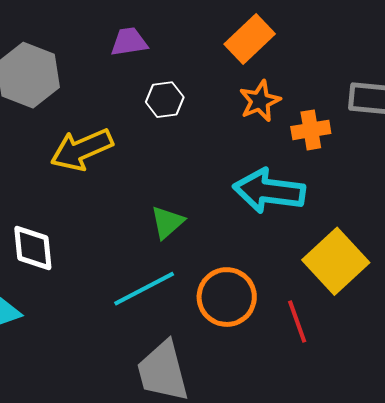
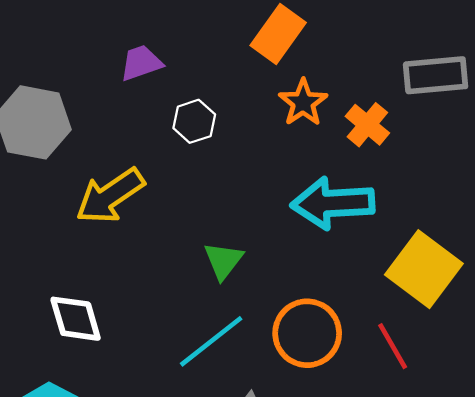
orange cross: (311, 130) -> (367, 125), turned -30

